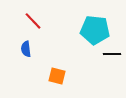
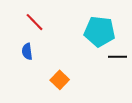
orange square: (57, 76) -> (60, 80), turned 30

